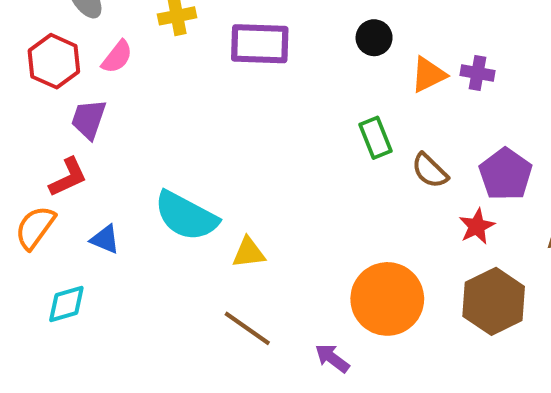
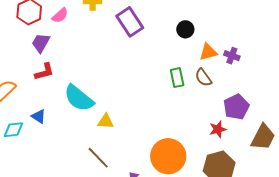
purple rectangle: (260, 44) -> (130, 22), turned 44
brown semicircle: (430, 171) -> (203, 78), moved
red L-shape: (68, 177) -> (44, 72), moved
blue triangle: (105, 239) -> (39, 116), moved

